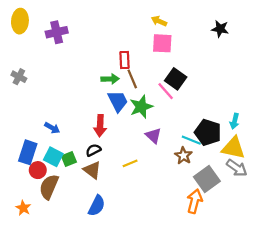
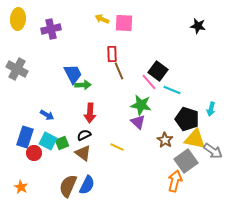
yellow arrow: (159, 21) -> (102, 19), moved
pink square: (162, 43) -> (124, 23), moved
gray cross: (19, 77) -> (17, 69), size x1.5
green arrow: (110, 79) -> (83, 85), moved
blue trapezoid: (118, 101) -> (73, 74), moved
green star: (141, 107) -> (141, 105), moved, turned 30
cyan line: (191, 140) -> (172, 90), moved
yellow triangle: (233, 148) -> (195, 139), moved
yellow line: (130, 163) -> (117, 147), turned 48
brown semicircle: (49, 187) -> (68, 186), moved

